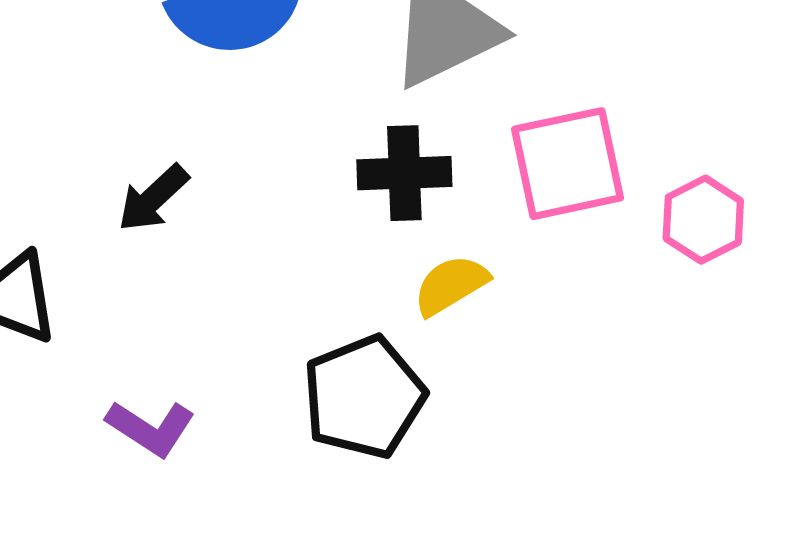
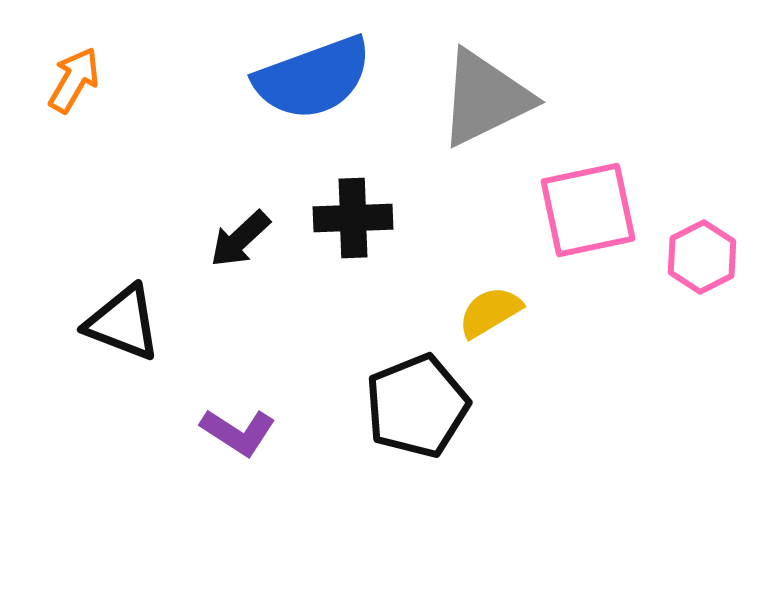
black cross: (404, 173) -> (353, 218), moved

